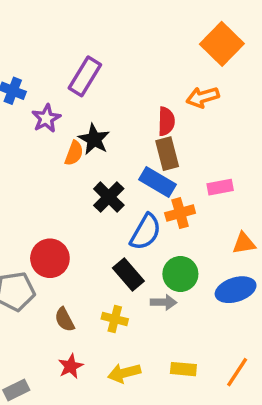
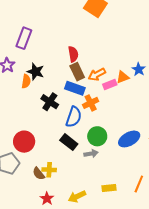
orange arrow: (203, 97) -> (97, 74), moved
orange triangle: (244, 243) -> (123, 77), moved
yellow cross: (115, 319) -> (49, 170), moved

